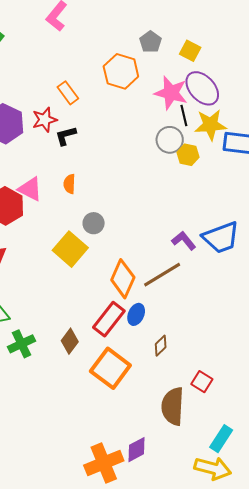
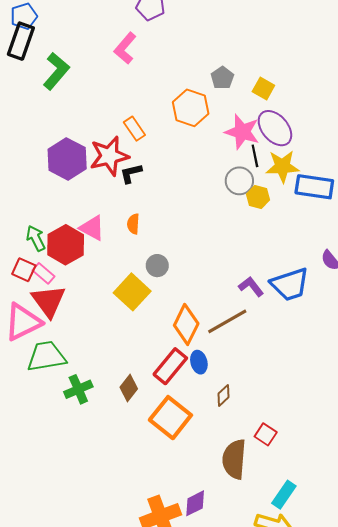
red star: (45, 120) -> (109, 156), size x1.5
blue ellipse: (136, 314) -> (199, 362), turned -40

